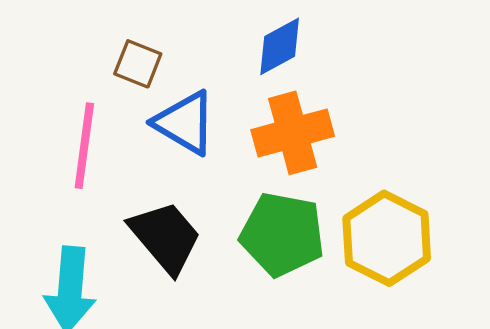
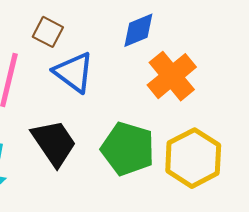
orange cross: (293, 133) -> (172, 76), moved, turned -30

